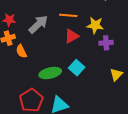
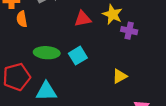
purple cross: (106, 43) -> (129, 31), moved

